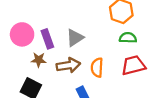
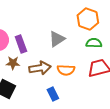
gray triangle: (75, 38) -> (57, 39), moved
orange semicircle: (97, 67) -> (66, 70), turned -90

